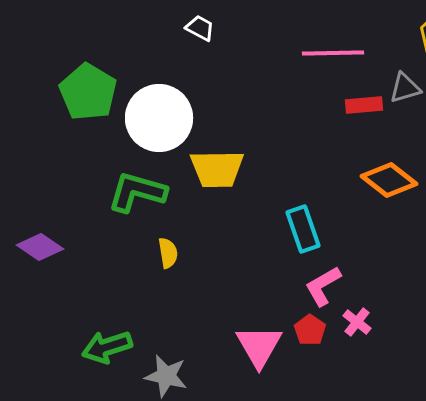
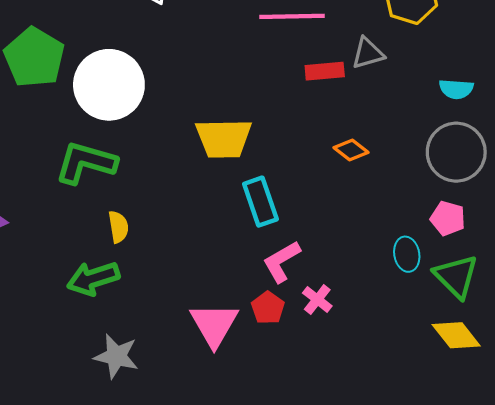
yellow trapezoid: (217, 169) -> (224, 138), moved
orange diamond: (389, 180) -> (351, 150), size x0.6
green arrow: (107, 347) -> (93, 278), moved

